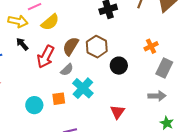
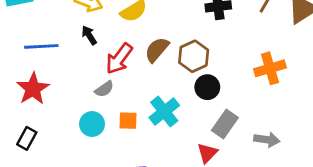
orange cross: (151, 46) -> (270, 68), size x1.5
black circle: (119, 66) -> (207, 87), moved
gray rectangle: (164, 68) -> (225, 124), moved
gray semicircle: (67, 70) -> (104, 89), moved

